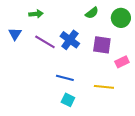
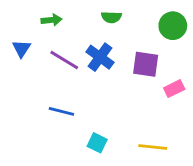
green semicircle: (92, 13) -> (111, 17), moved, turned 40
blue line: (65, 78) -> (61, 111), moved
yellow line: (104, 87) -> (153, 147), moved

